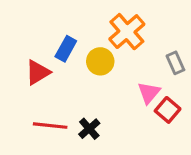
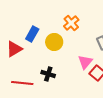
orange cross: (127, 32) -> (71, 23), size x0.7
black cross: (89, 129) -> (48, 74), moved, turned -32

